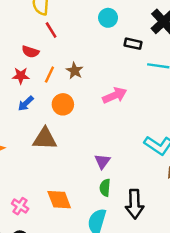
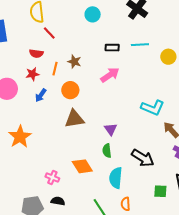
black rectangle: (133, 44) -> (112, 48), moved
brown triangle: (45, 139) -> (74, 119), moved
green semicircle: (105, 188) -> (107, 151), moved
black arrow: (135, 204) -> (143, 158), turned -45

